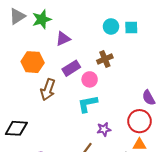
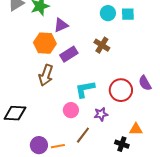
brown cross: (105, 59) -> (102, 45), turned -35
orange hexagon: (33, 62) -> (45, 43), moved
pink circle: (90, 79) -> (71, 110), moved
red circle: (139, 121) -> (121, 90), moved

